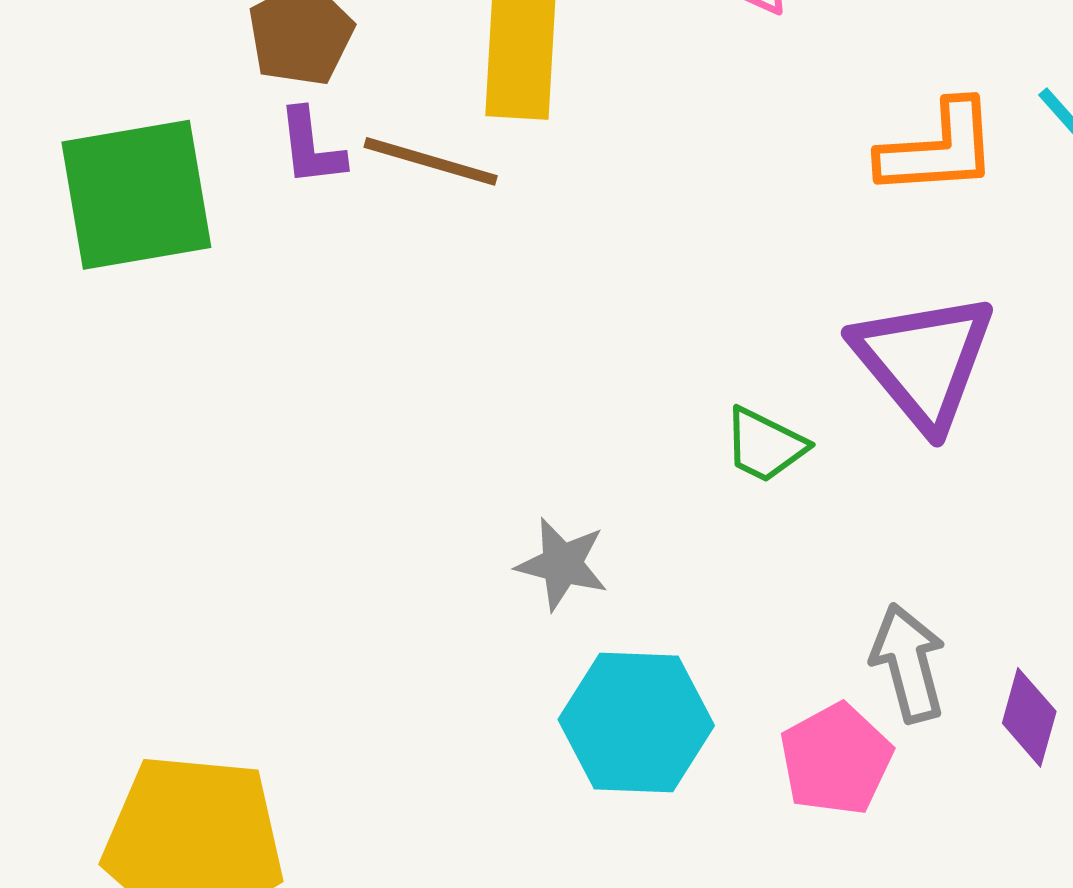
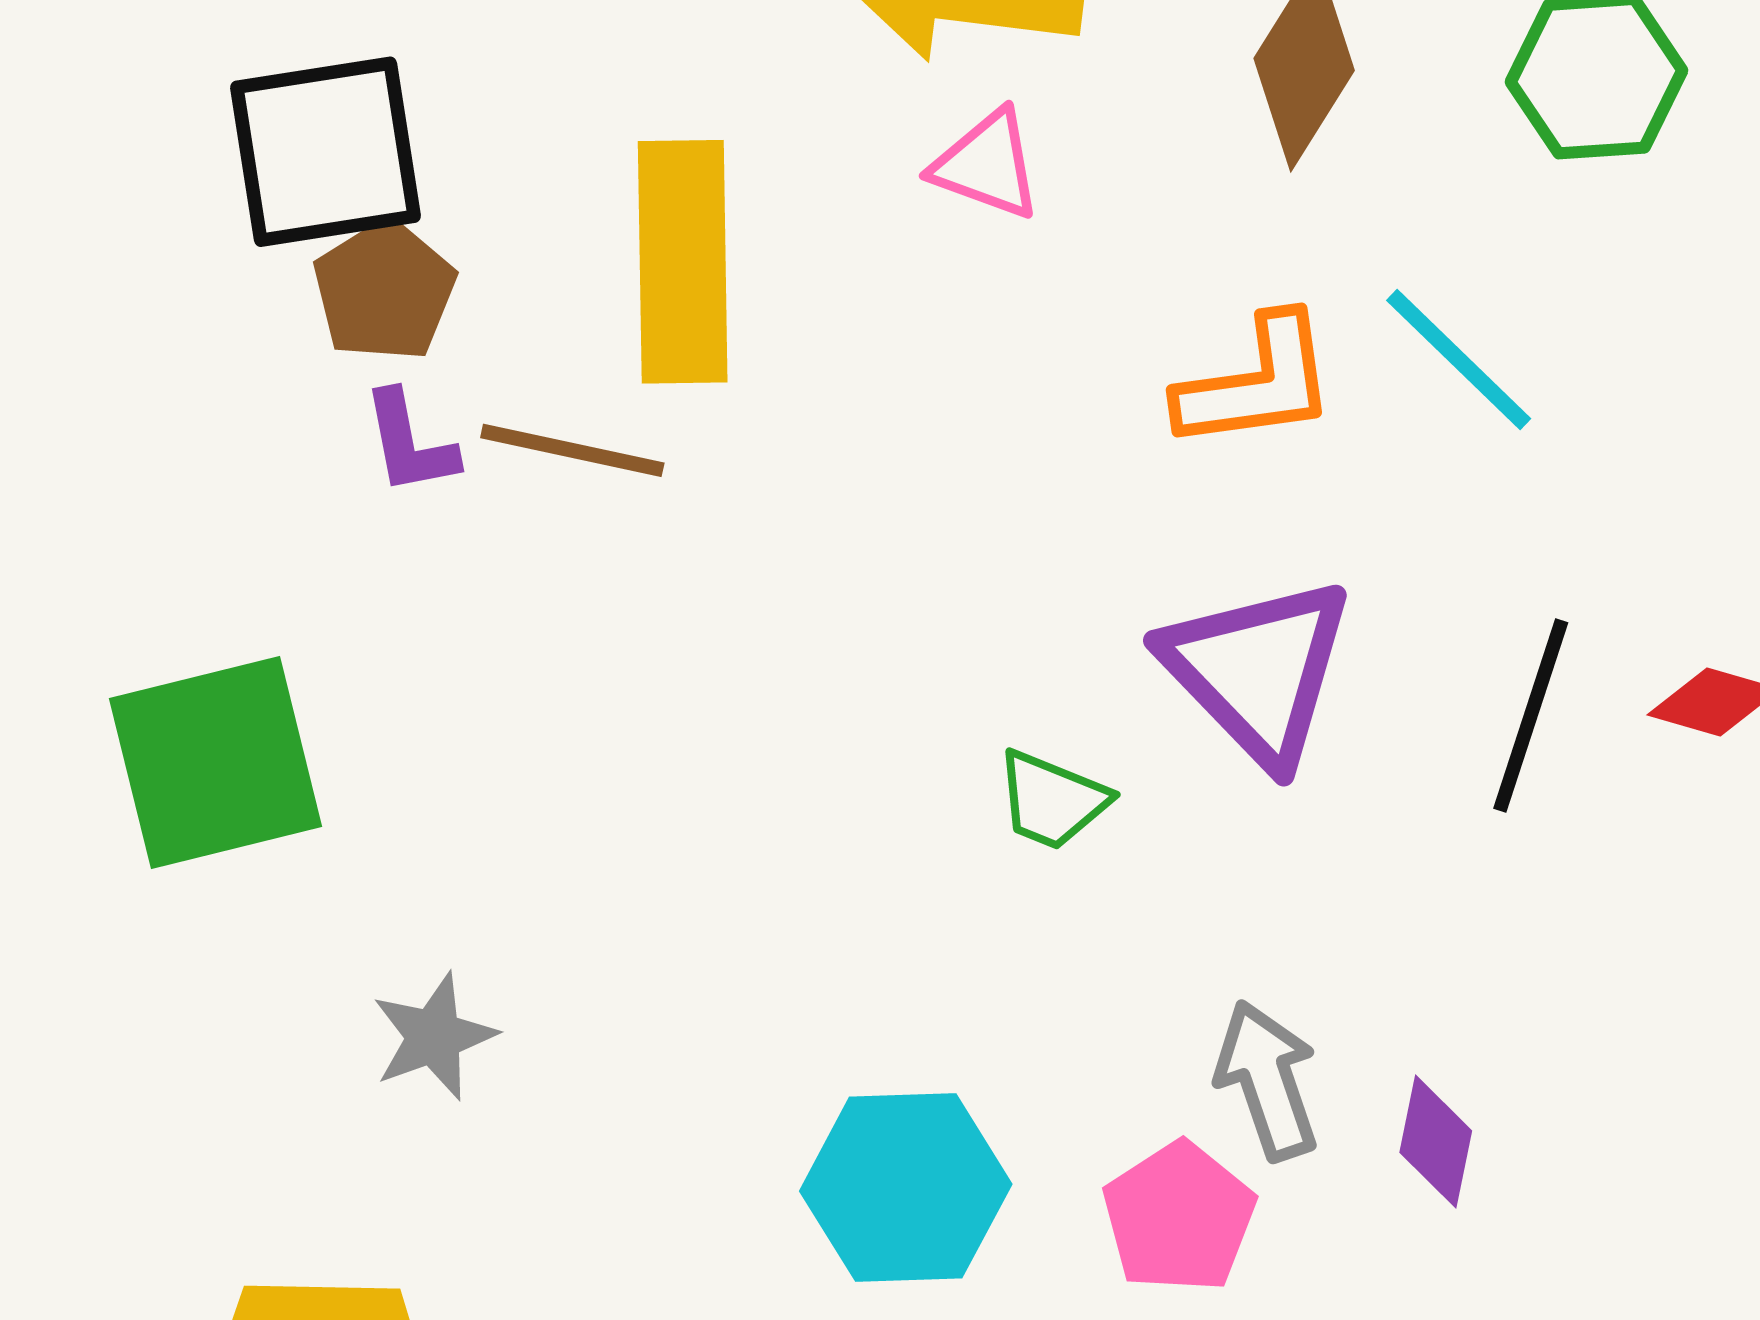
green square: (136, 195) -> (216, 762), moved
gray star: (562, 564) -> (434, 1037), moved, turned -30

